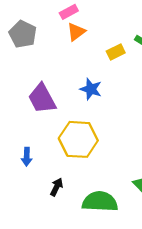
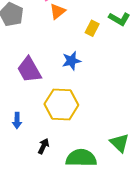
yellow rectangle: (116, 52) -> (92, 28), turned -35
blue star: (91, 89) -> (71, 61), turned -30

